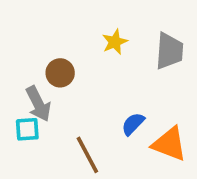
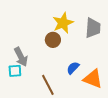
yellow star: (115, 42) -> (63, 23), size x1.5
brown circle: (60, 73) -> (53, 40), moved

